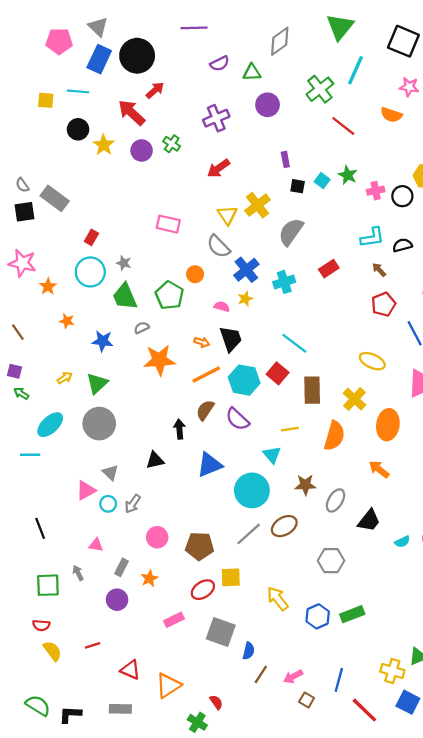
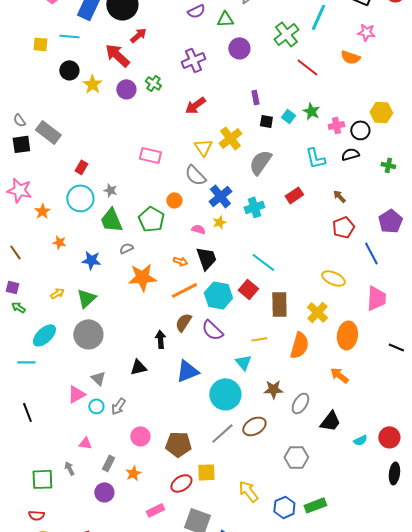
cyan L-shape: (372, 237) -> (315, 158), moved, turned 85
black semicircle: (402, 245) -> (350, 154), moved
black line: (40, 528) -> (27, 412), moved

